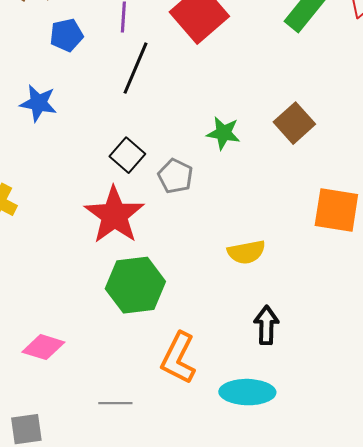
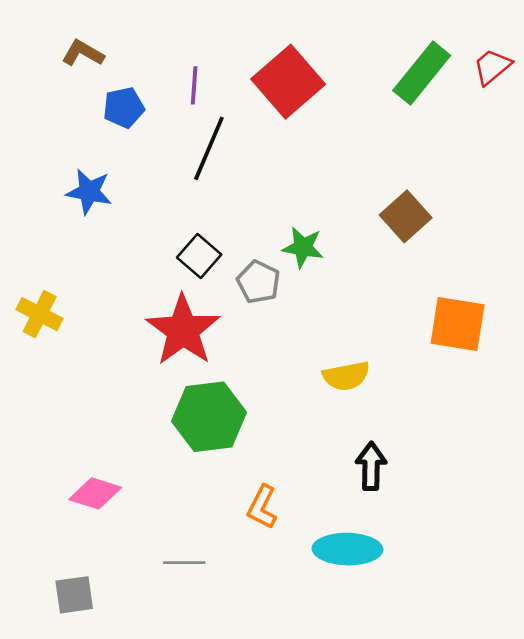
green star: (223, 133) -> (303, 247), moved
orange L-shape: (178, 358) -> (262, 507), size x0.7

